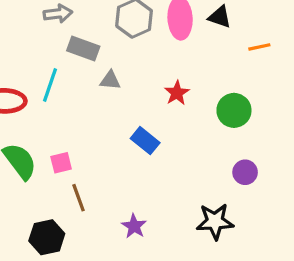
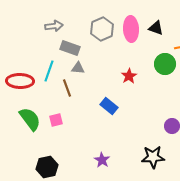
gray triangle: (110, 80) -> (78, 68), moved
green circle: (234, 110) -> (165, 64), moved
brown line: (79, 198) -> (67, 88), moved

